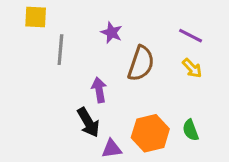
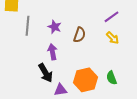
purple star: (112, 33) -> (55, 27), moved
purple line: (191, 36) -> (112, 17), turned -63
brown semicircle: (141, 64) -> (80, 35), size x0.7

